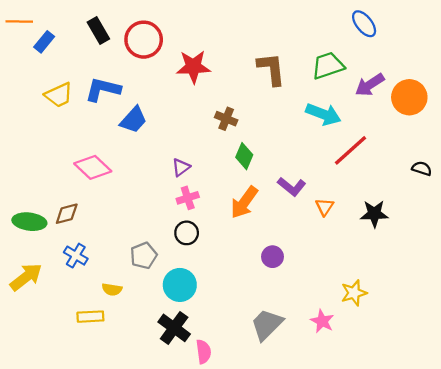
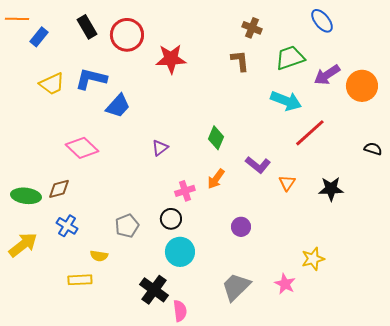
brown L-shape: (271, 69) -> (240, 61), size x0.7
brown cross: (226, 119) -> (252, 28), moved
pink cross: (188, 198) -> (185, 191), moved
orange arrow: (244, 202) -> (216, 179), size x0.7
black circle: (187, 233) -> (171, 219), moved
cyan circle: (180, 285) -> (180, 252), moved

